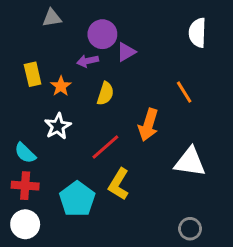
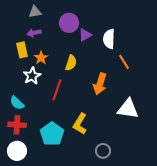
white semicircle: (197, 33) -> (109, 39), moved
purple arrow: (88, 61) -> (34, 33), moved
white star: (58, 126) -> (32, 76), moved
red line: (105, 147) -> (57, 90), moved, turned -30
gray circle: (190, 229) -> (103, 151), moved

